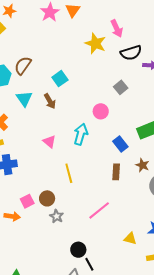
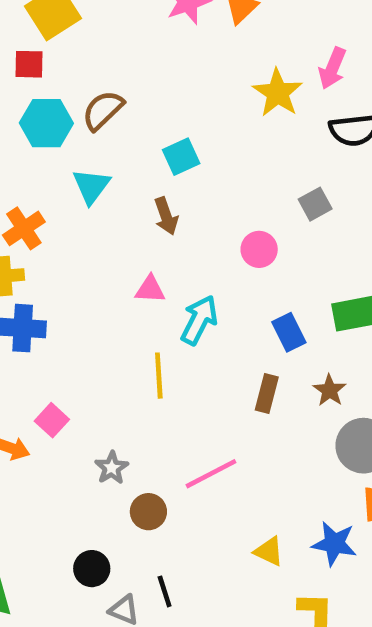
pink arrow: (117, 28) -> (332, 68), turned 36
brown arrow: (50, 101) -> (166, 216), moved
cyan arrow: (81, 134) -> (199, 320), moved
pink triangle: (49, 142) -> (150, 289), moved, turned -48
brown circle: (47, 198) -> (148, 512), moved
pink square: (27, 201) -> (52, 420), turned -32
black circle: (78, 250) -> (92, 569), moved

